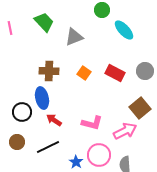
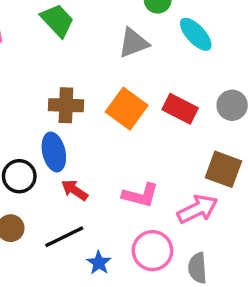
gray triangle: (74, 37) -> (133, 43), moved
orange square: (84, 73) -> (127, 109), size x1.6
brown square: (140, 108) -> (223, 169), turned -30
blue star: (76, 162) -> (99, 263), moved

